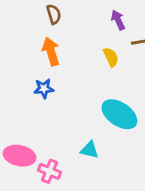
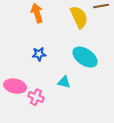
yellow semicircle: (111, 57) -> (79, 17), size x1.6
blue star: (44, 89) -> (39, 54), moved

